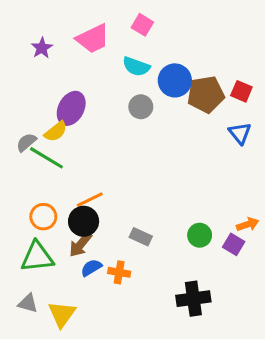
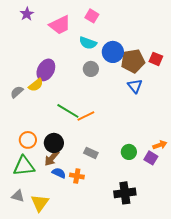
purple star: (42, 48) -> (27, 14), moved
blue triangle: (240, 133) -> (135, 86), moved
green line: (46, 158) -> (68, 111), moved
orange line: (90, 200) -> (86, 116), moved
blue semicircle: (91, 268) -> (59, 173), turned 56

